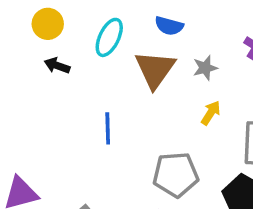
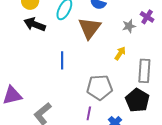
black arrow: (57, 66) -> (35, 24), size x1.5
gray star: (205, 68) -> (129, 26), moved

